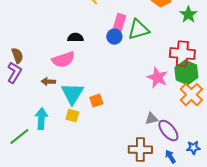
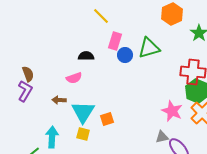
pink rectangle: (119, 23) -> (115, 41), moved
pink semicircle: (63, 60) -> (74, 78), size x0.7
pink star: (157, 78) -> (172, 111), moved

